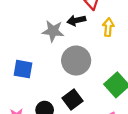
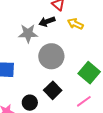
yellow arrow: (108, 27) -> (75, 24), turned -63

